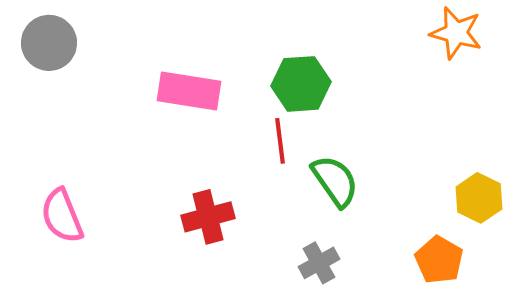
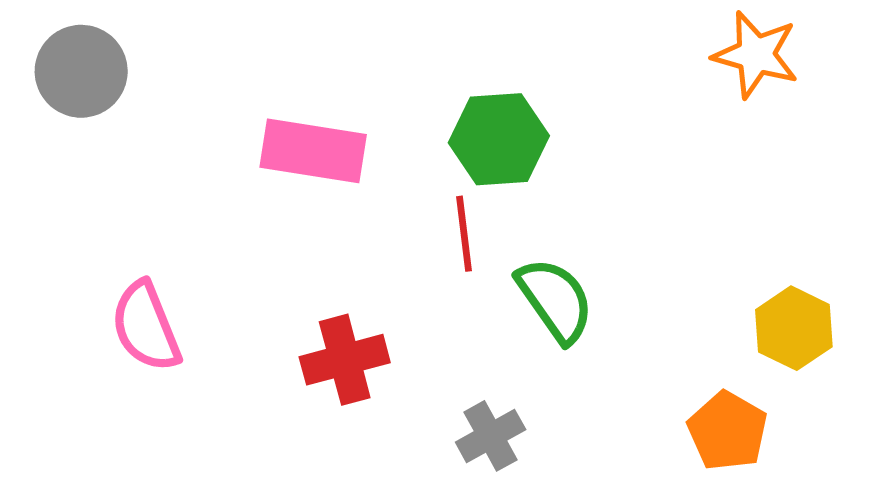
pink semicircle: (62, 216) -> (146, 327), moved
gray cross: (319, 263) -> (491, 436), moved

